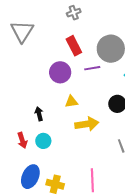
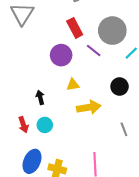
purple line: (92, 68) -> (94, 51), turned 49

